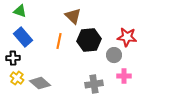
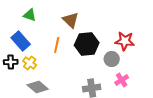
green triangle: (20, 11) -> (30, 15), moved
pink cross: (124, 76) -> (122, 80), turned -32
yellow cross: (17, 78) -> (30, 63), moved

